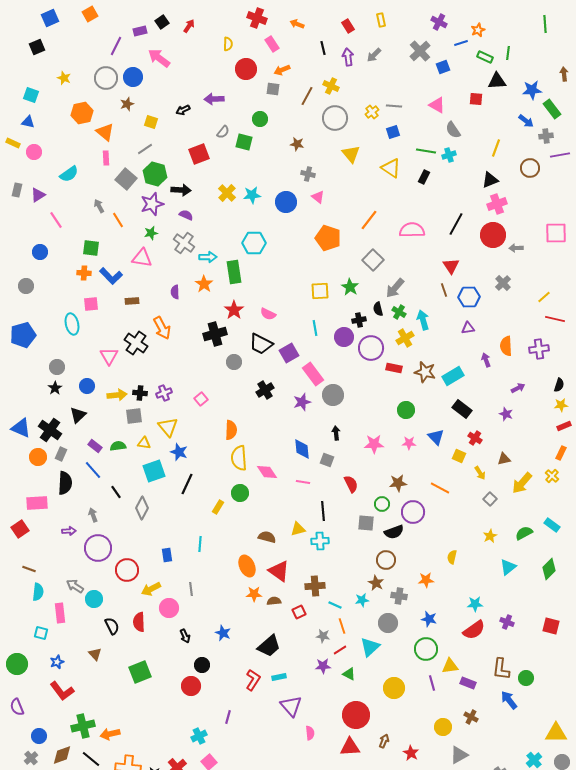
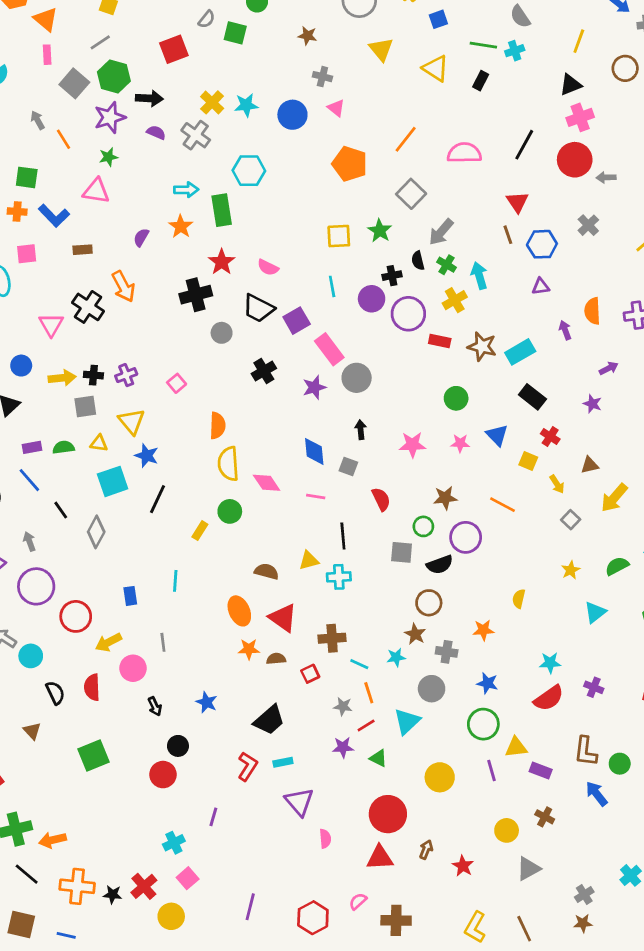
gray cross: (184, 243) -> (196, 135), moved
purple semicircle: (175, 292) -> (141, 237), turned 32
purple rectangle: (95, 446) -> (32, 447), turned -48

